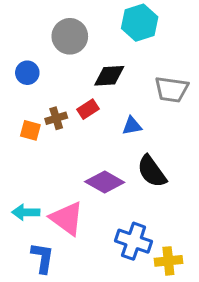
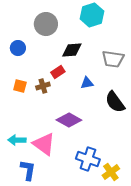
brown cross: (56, 118) -> (43, 86), moved
black semicircle: (152, 171) -> (115, 102), moved
yellow cross: (168, 261) -> (111, 172), turned -30

